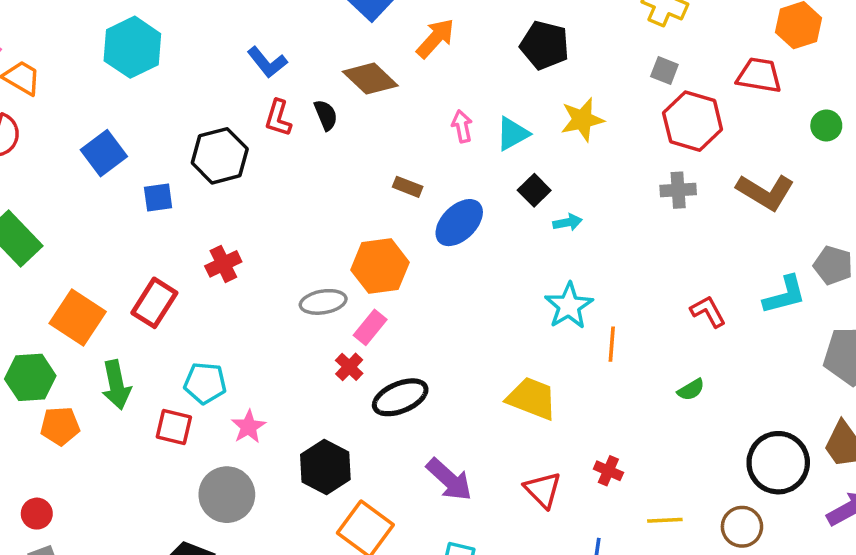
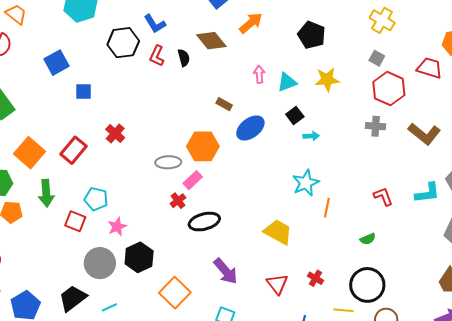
black hexagon: (220, 156) -> (123, 43), moved
red cross: (223, 264) -> (115, 134), turned -30
black circle: (778, 463) -> (367, 285), moved
black hexagon: (325, 467) -> (139, 257), moved

